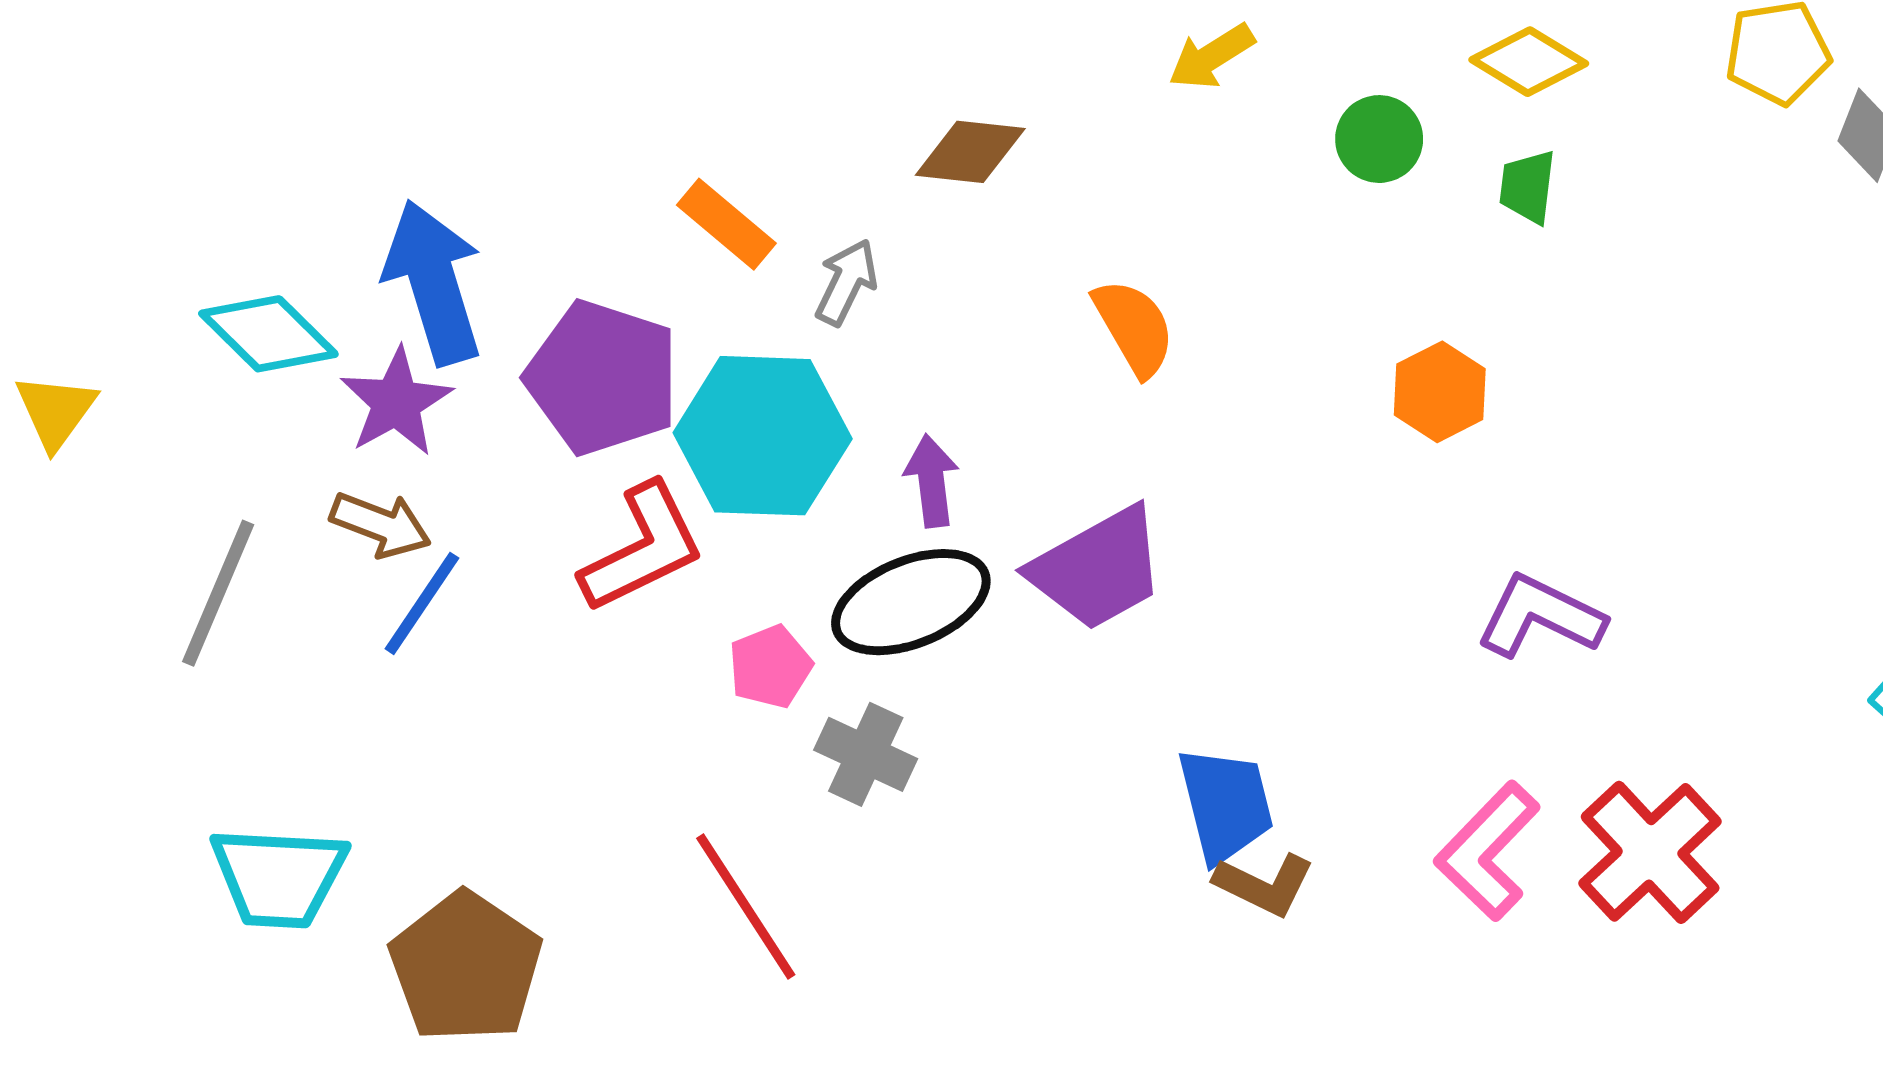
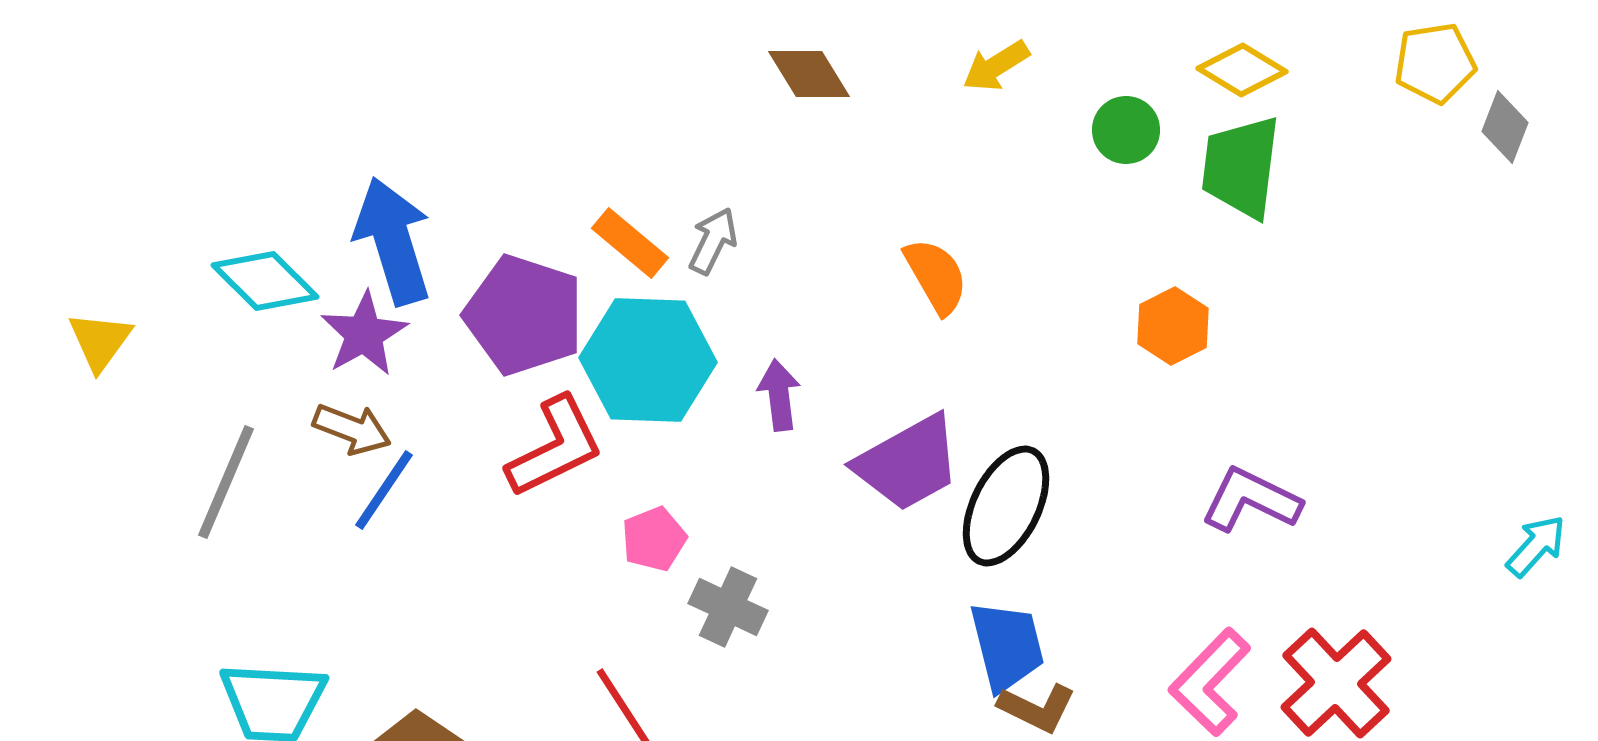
brown diamond: (970, 152) -> (809, 74), moved, turned 52
green trapezoid: (1527, 187) -> (1241, 167), size x1.8
orange rectangle: (726, 224) -> (630, 243), moved
black ellipse: (911, 602) -> (1006, 506), moved, turned -42

